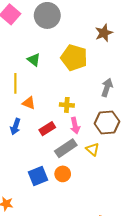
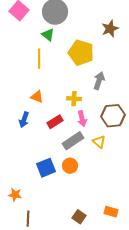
green triangle: (34, 60) -> (48, 35), moved
yellow line: (15, 83) -> (39, 59), moved
gray arrow: (107, 87) -> (99, 81), moved

